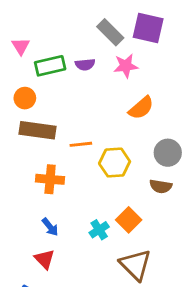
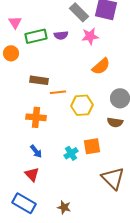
orange circle: (25, 98) -> (11, 53), moved
brown rectangle: (37, 130) -> (39, 80), moved, size x0.7
orange square: (129, 220) -> (92, 146), turned 36
brown triangle: (136, 265) -> (113, 178), moved

